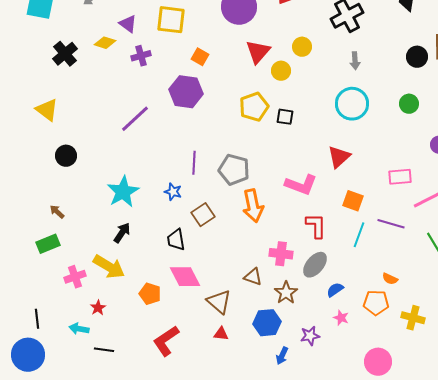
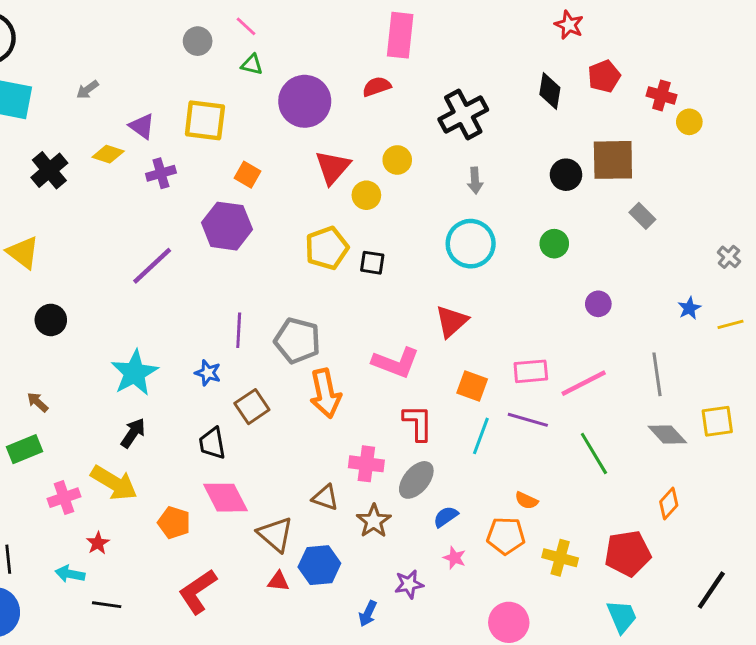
pink rectangle: (400, 177) -> (531, 371), moved
blue hexagon: (267, 323) -> (319, 565), moved

